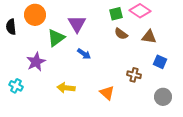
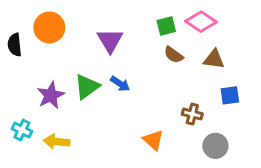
green triangle: (56, 38) -> (87, 87), moved
blue square: (160, 62) -> (230, 95), turned -32
yellow arrow: (66, 88) -> (57, 142), moved
gray circle: (163, 97) -> (215, 146), moved

